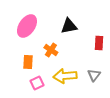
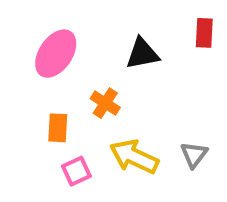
red rectangle: (99, 43) -> (204, 33), moved
yellow arrow: (65, 76) -> (134, 157), turned 30

